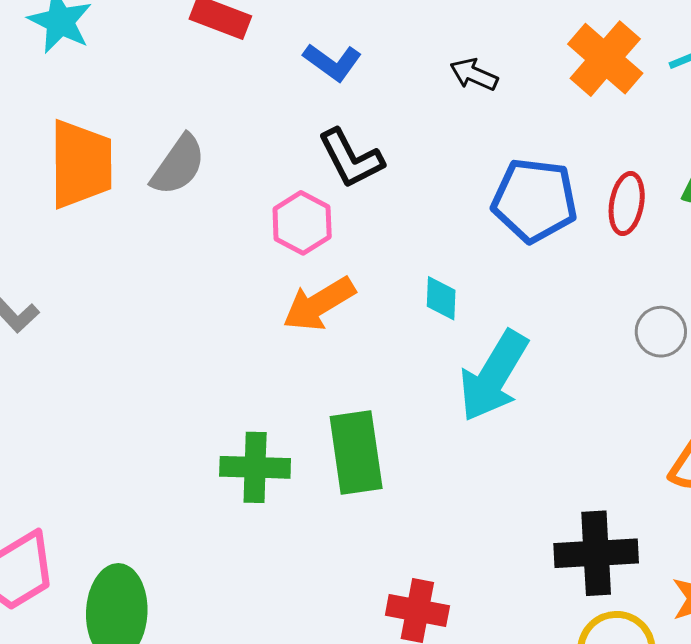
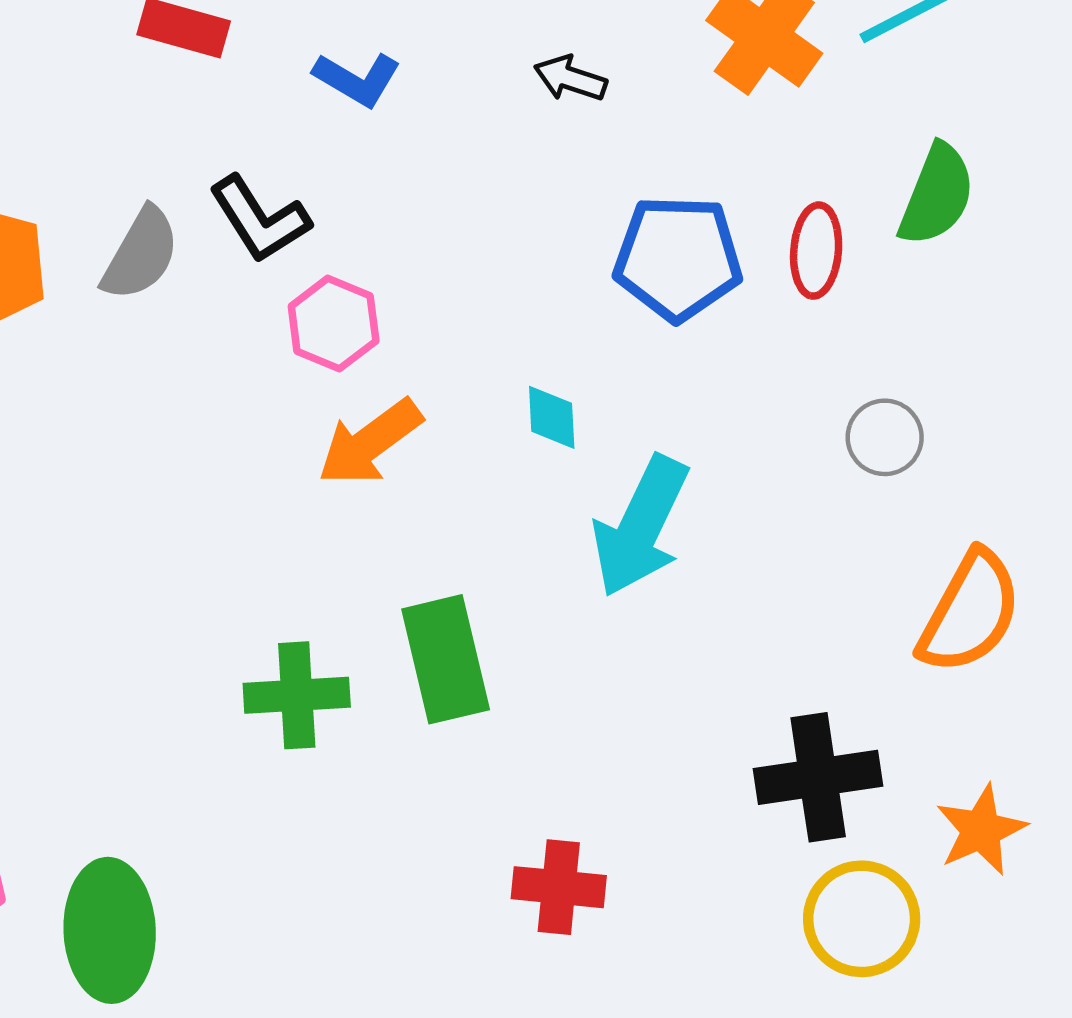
black L-shape: (351, 158) -> (260, 219), moved

